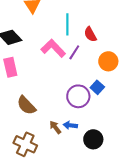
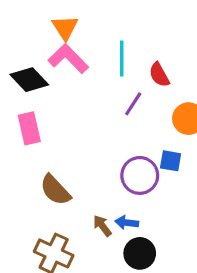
pink L-shape: (53, 48) -> (68, 58), moved
blue square: (97, 87) -> (171, 161), turned -32
black circle: (93, 139) -> (140, 253), moved

